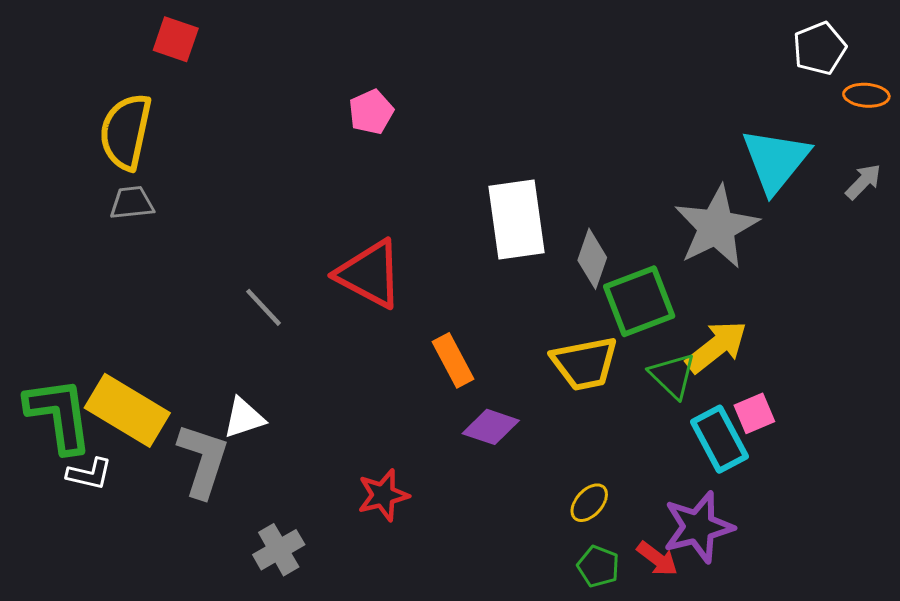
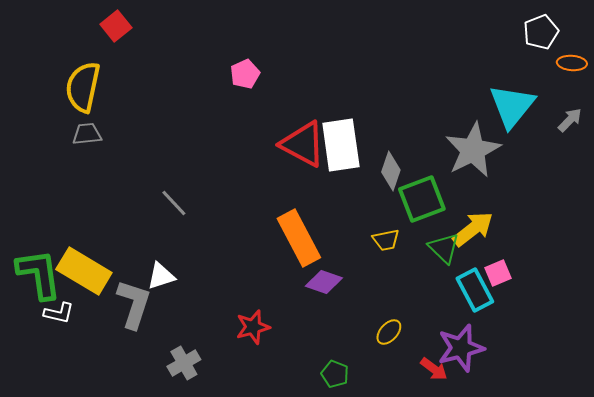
red square: (176, 39) -> (116, 26), turned 32
red triangle: (370, 274) -> (303, 144), moved
orange rectangle: (453, 360) -> (299, 238), size x1.6
yellow trapezoid: (585, 363) -> (386, 240), size x0.6
green pentagon: (598, 566) -> (335, 374), moved

